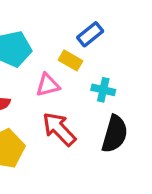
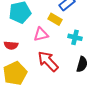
black semicircle: (115, 134) -> (82, 64), size x0.7

